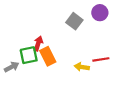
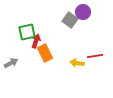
purple circle: (100, 13) -> (83, 12), moved
green square: (29, 55) -> (27, 32), moved

